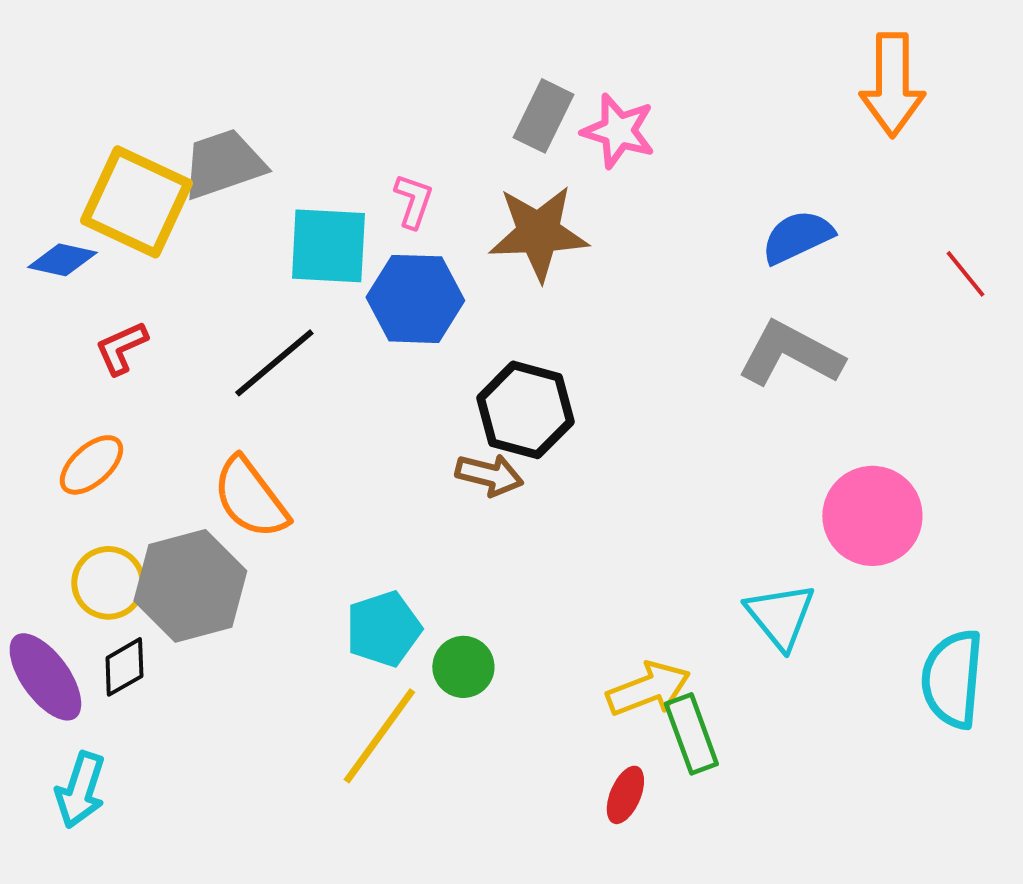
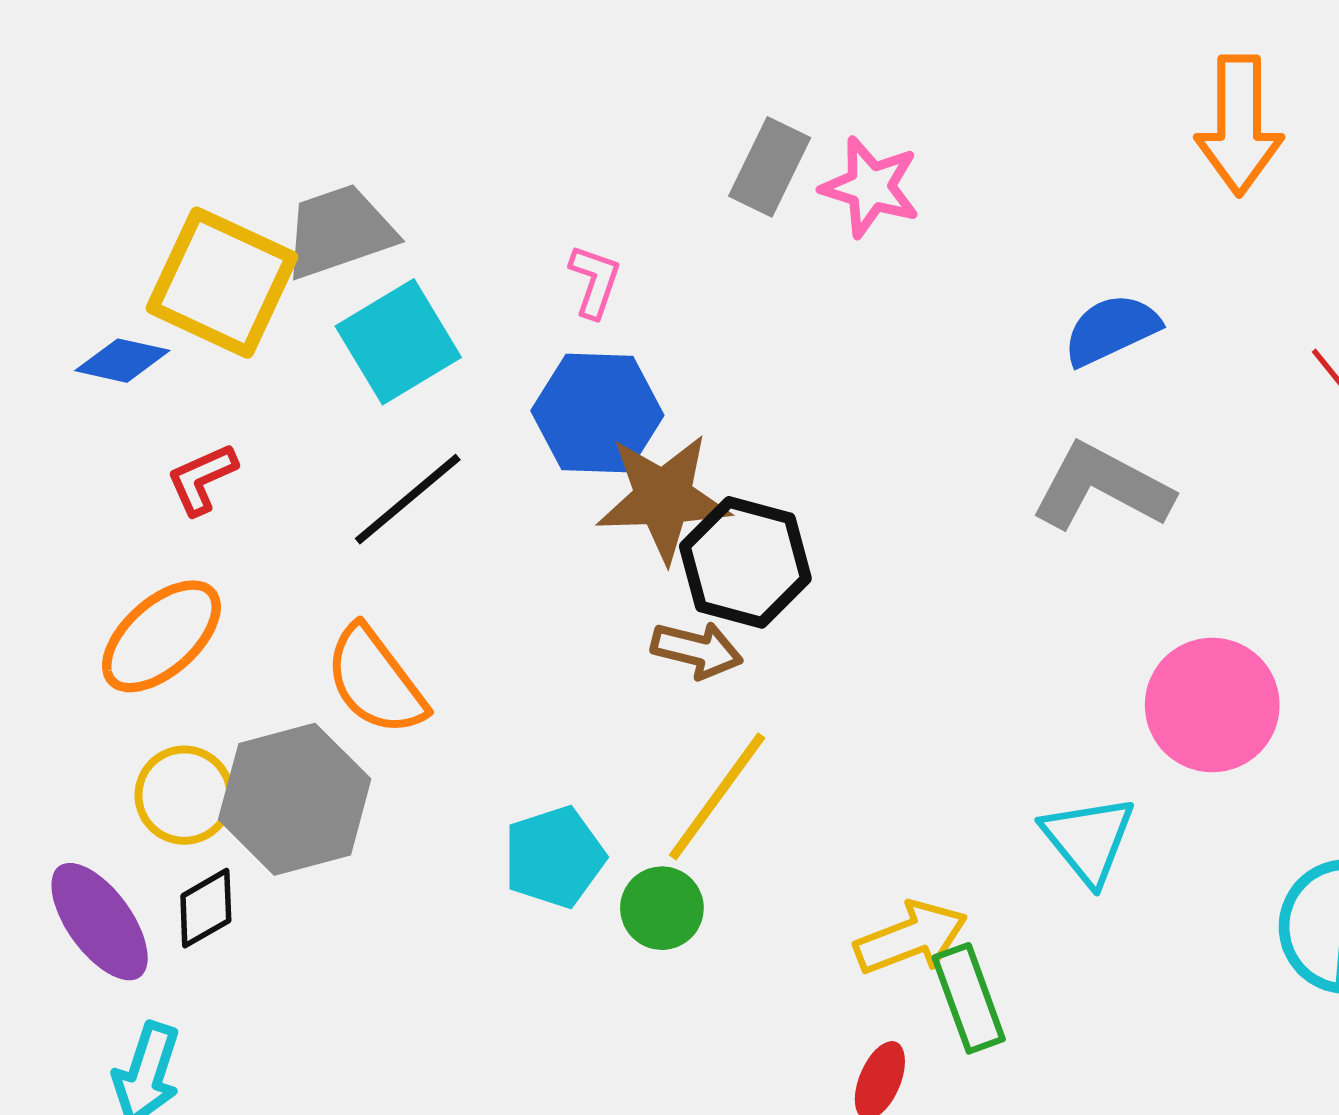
brown star: (538, 233) -> (663, 498), moved
cyan square: (328, 246) -> (398, 342), moved, turned -34
orange ellipse: (91, 465) -> (161, 636), size x1.4
yellow line: (379, 736) -> (717, 796), moved

